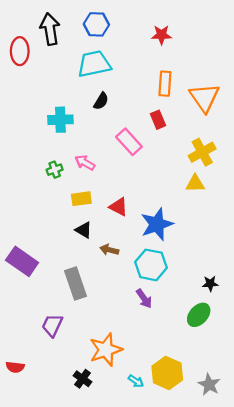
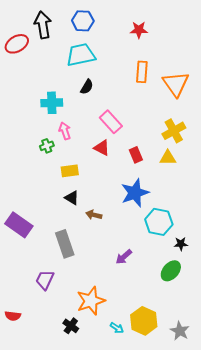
red ellipse: (20, 51) -> (17, 44), turned 60
red rectangle: (158, 120) -> (136, 155), moved
pink arrow: (85, 163) -> (65, 131), moved, turned 42
red triangle: (118, 207) -> (102, 148), moved
cyan hexagon: (151, 265) -> (159, 222), moved
purple arrow: (144, 299) -> (124, 257), turned 84

